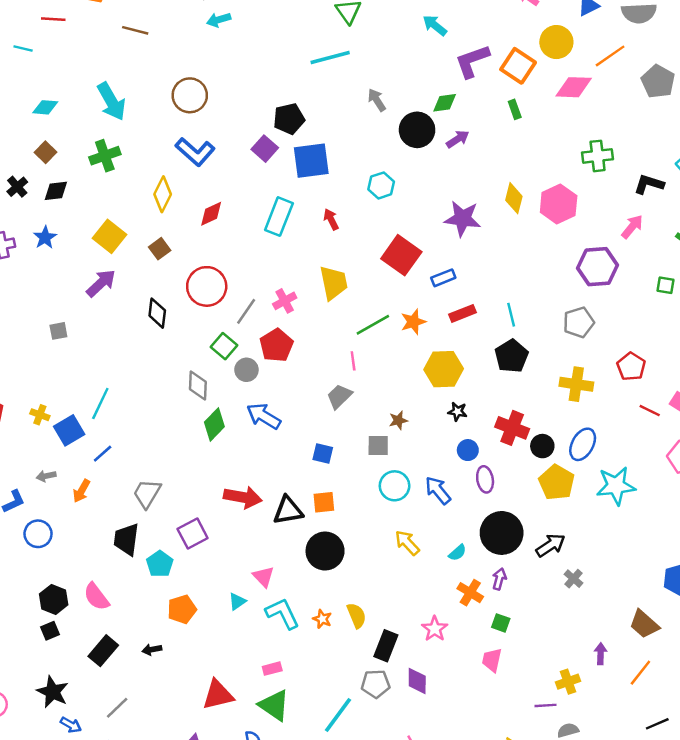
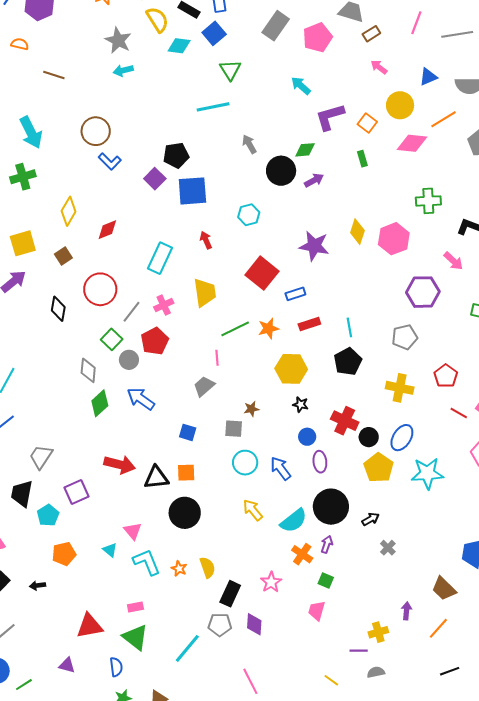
orange square: (518, 66) -> (367, 123), size x0.7
blue L-shape: (195, 152) -> (110, 161), moved, size x0.7
cyan rectangle: (279, 217) -> (160, 258), moved
pink arrow: (632, 227) -> (453, 261), turned 90
yellow square: (110, 236) -> (23, 243), turned 32
black arrow: (551, 545) -> (371, 519), size x0.7
cyan semicircle: (457, 553) -> (294, 521), size x1.8
cyan triangle: (237, 601) -> (110, 550), turned -49

